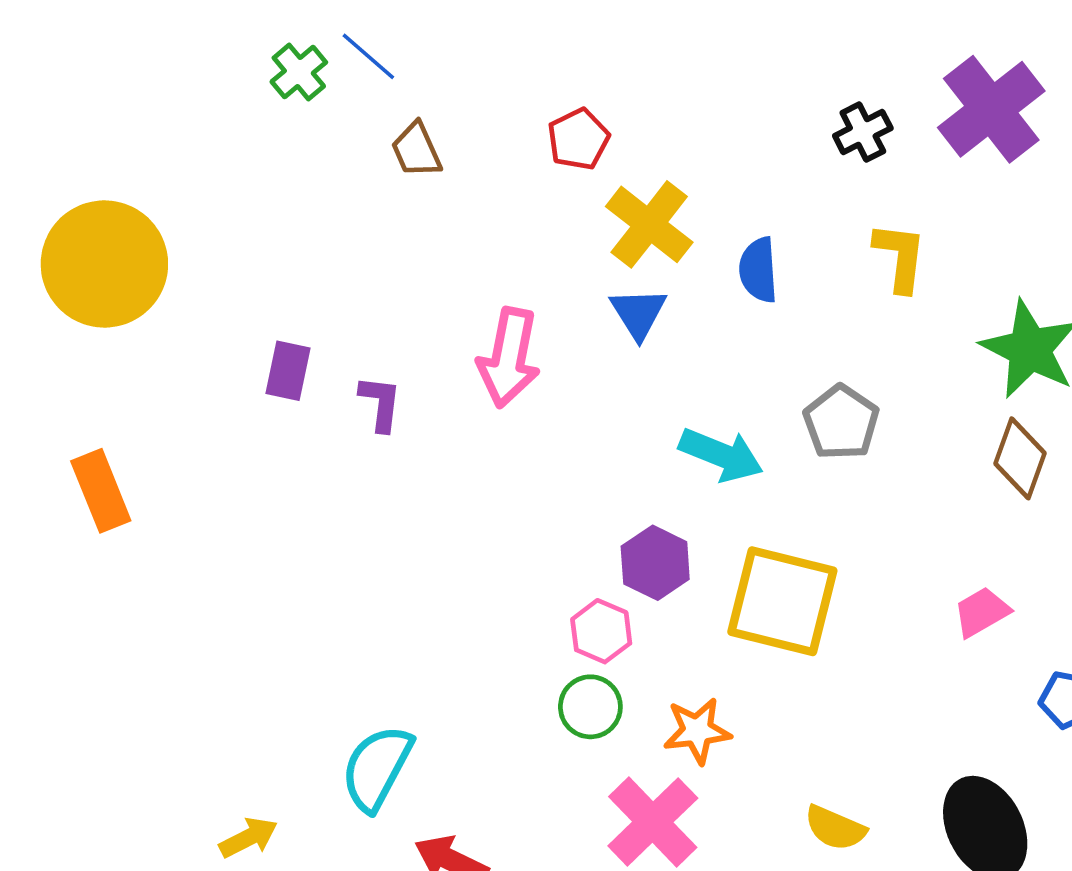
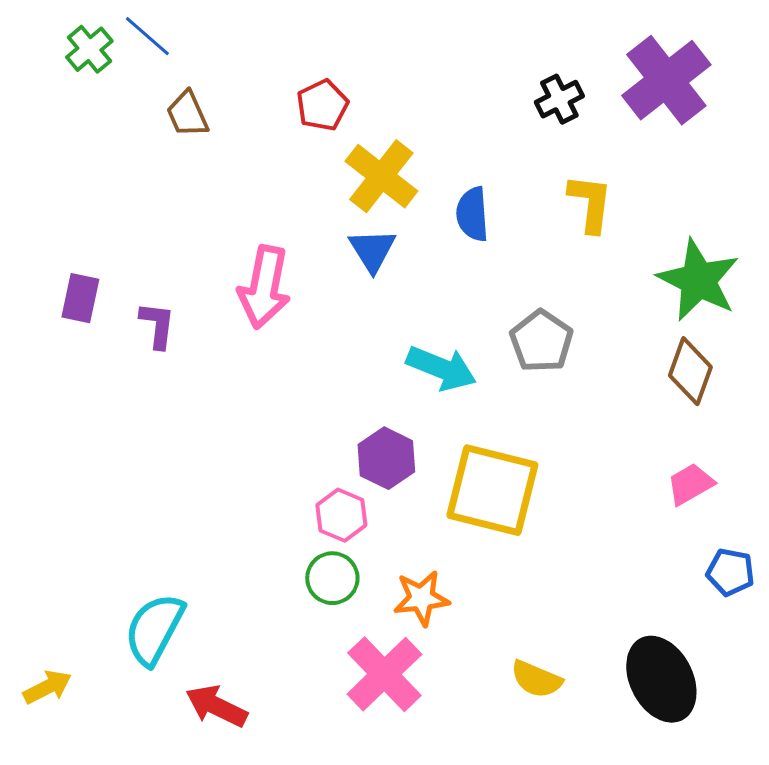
pink trapezoid: (982, 612) -> (690, 484), moved

